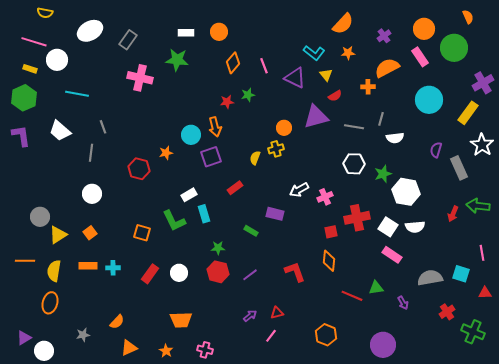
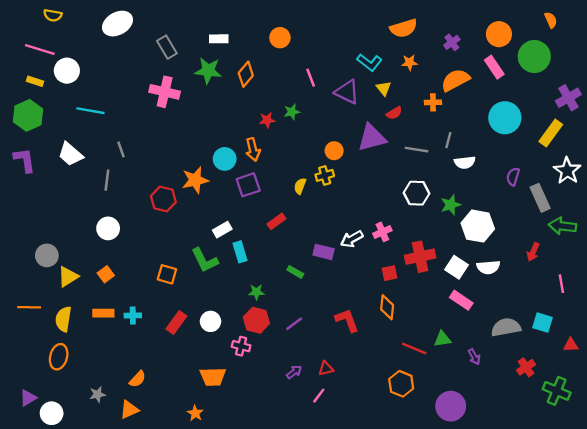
orange semicircle: (343, 24) -> (404, 28), turned 30
white ellipse: (90, 31) -> (117, 24), moved
orange circle: (219, 32) -> (280, 38), moved
gray rectangle: (128, 40) -> (167, 47), moved, turned -66
orange diamond: (233, 63) -> (246, 74), moved
orange star: (166, 153) -> (195, 180), size x1.6
white arrow: (299, 190) -> (352, 239), moved
green arrow: (478, 206) -> (563, 226), moved
pink line: (482, 253) -> (561, 284), moved
orange hexagon: (326, 335) -> (401, 384), moved
orange triangle: (129, 348) -> (129, 410), moved
pink cross: (205, 350) -> (241, 346), moved

